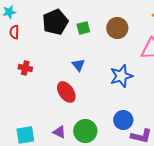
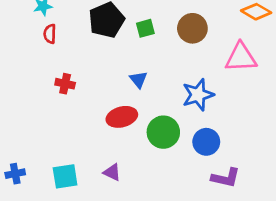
red ellipse: (66, 92) -> (122, 117), turned -70
blue circle: (123, 120) -> (206, 142), moved
green circle: (85, 131) -> (163, 132), moved

